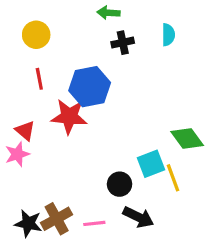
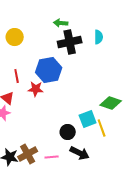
black cross: (123, 43) -> (70, 42), size x1.6
red line: (39, 79) -> (17, 76), moved
red star: (69, 117) -> (36, 89), size x0.7
green diamond: (187, 139) -> (111, 103), turned -35

